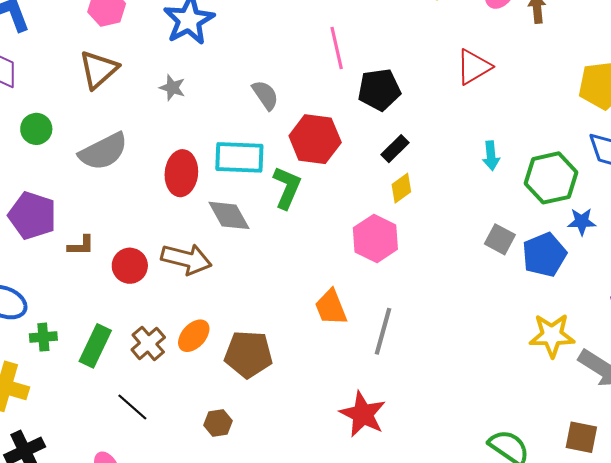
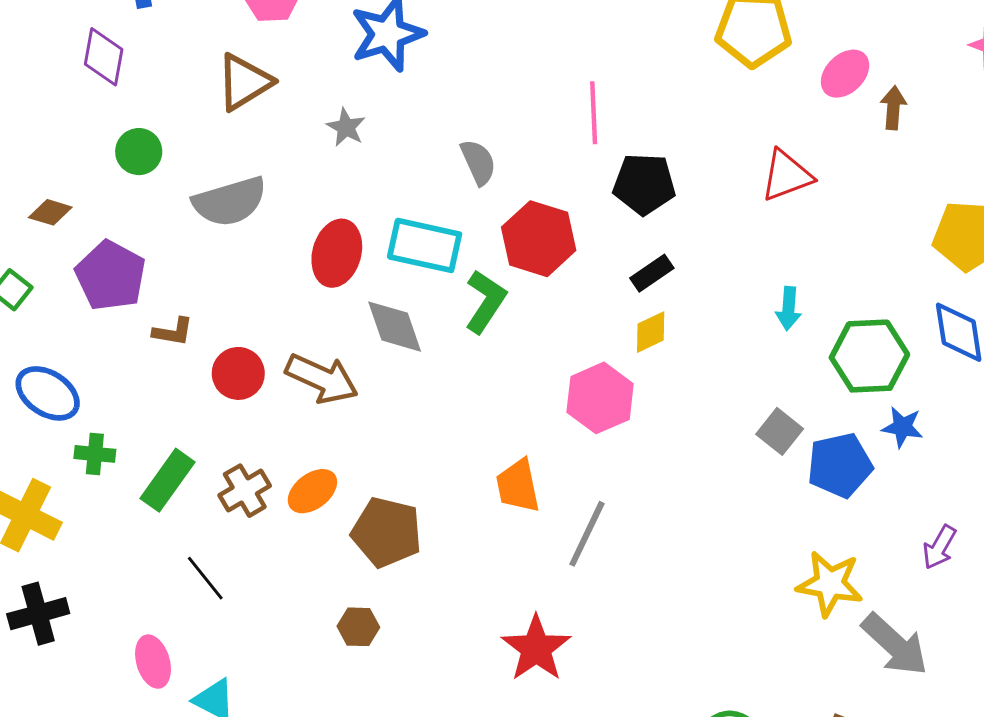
brown hexagon: (218, 423) -> (358, 627), moved

